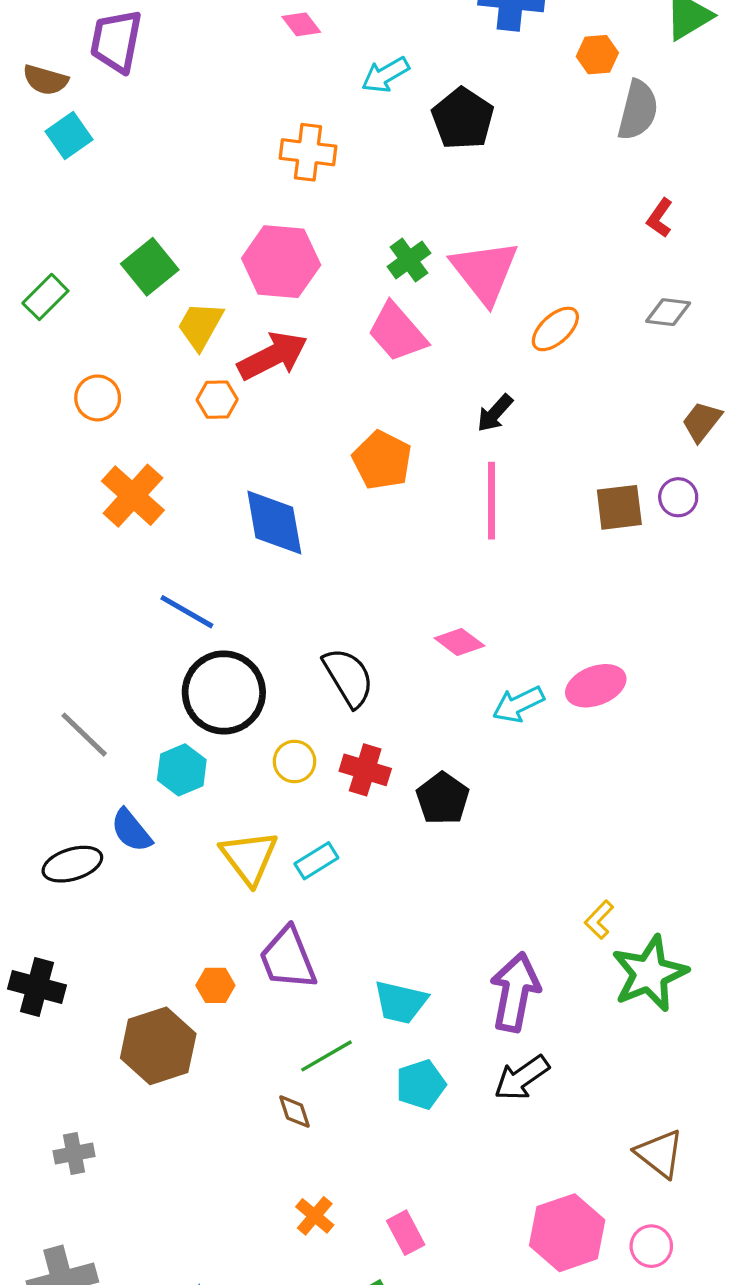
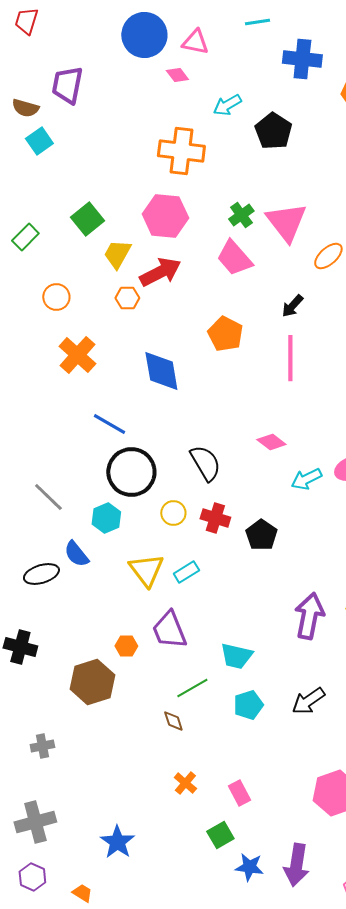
orange cross: (308, 152) -> (181, 151), size x1.4
purple arrow: (515, 992) -> (309, 616), moved

